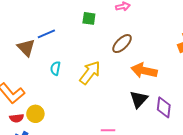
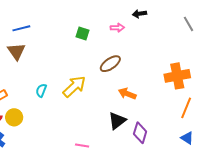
blue line: (46, 34) -> (21, 28), moved
cyan semicircle: (55, 68) -> (41, 90), moved
orange arrow: (144, 71) -> (127, 94), size x0.7

